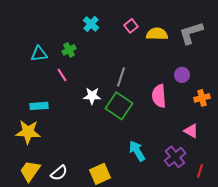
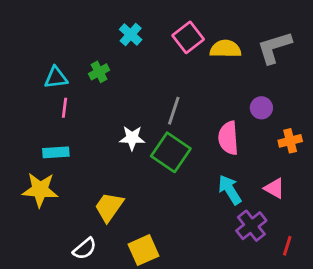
pink square: (131, 26) -> (188, 37), size x1.5
pink line: (62, 75) -> (65, 108), moved, turned 40
cyan arrow: (137, 151) -> (230, 190), moved
yellow trapezoid: (30, 171) -> (109, 207), moved

